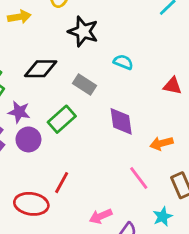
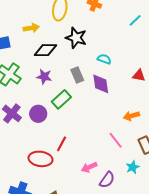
black diamond: (41, 69) -> (45, 50), moved
gray rectangle: (84, 84) -> (77, 75), turned 35
purple star: (19, 112) -> (44, 77), moved
purple diamond: (121, 121) -> (101, 84), moved

